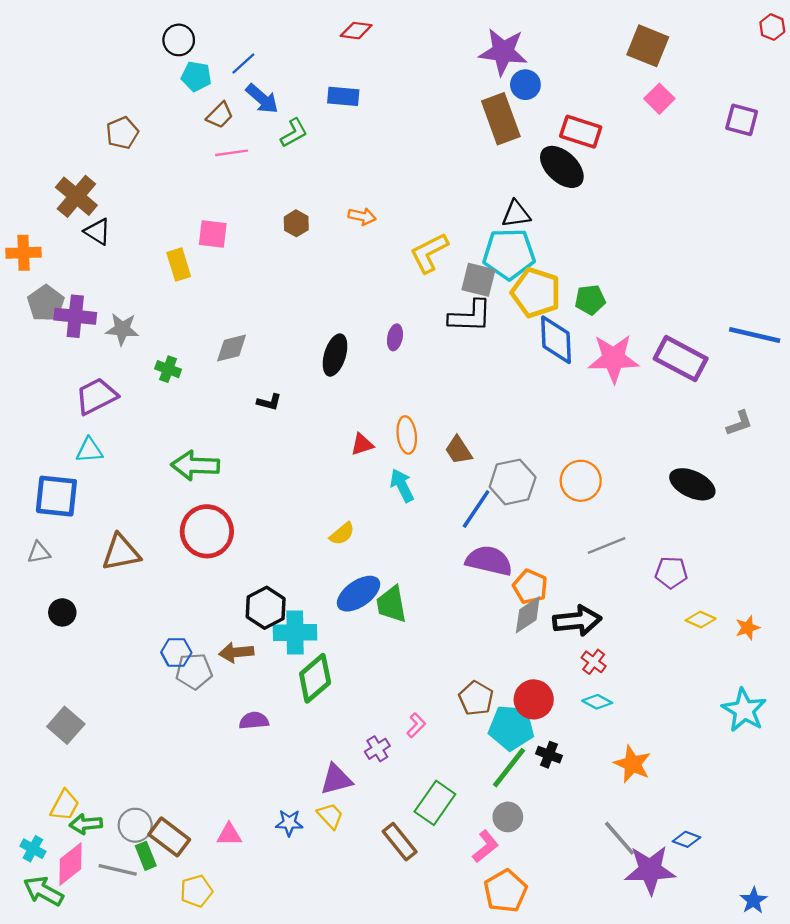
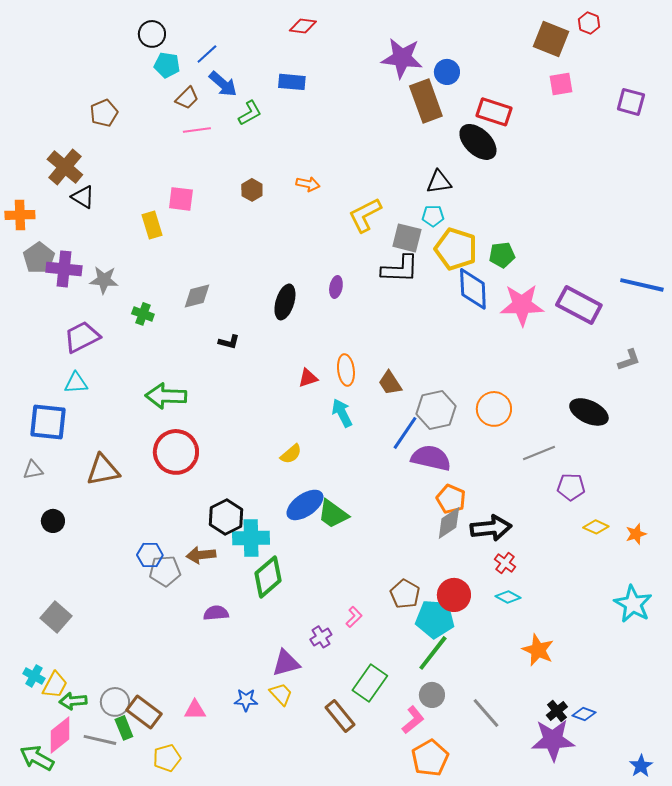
red hexagon: (772, 27) -> (589, 23), moved
purple star: (503, 52) -> (402, 58), moved
pink square: (659, 99) -> (561, 84), turned 35
cyan pentagon: (509, 254) -> (433, 216), size x0.5
gray line: (607, 545) -> (539, 453), moved
purple semicircle: (489, 561) -> (431, 458), moved
green trapezoid: (391, 604) -> (333, 514), turned -44
black cross: (549, 755) -> (557, 711), moved, turned 30
gray line: (619, 838) -> (486, 713), moved
cyan cross: (33, 849) -> (34, 676), moved

